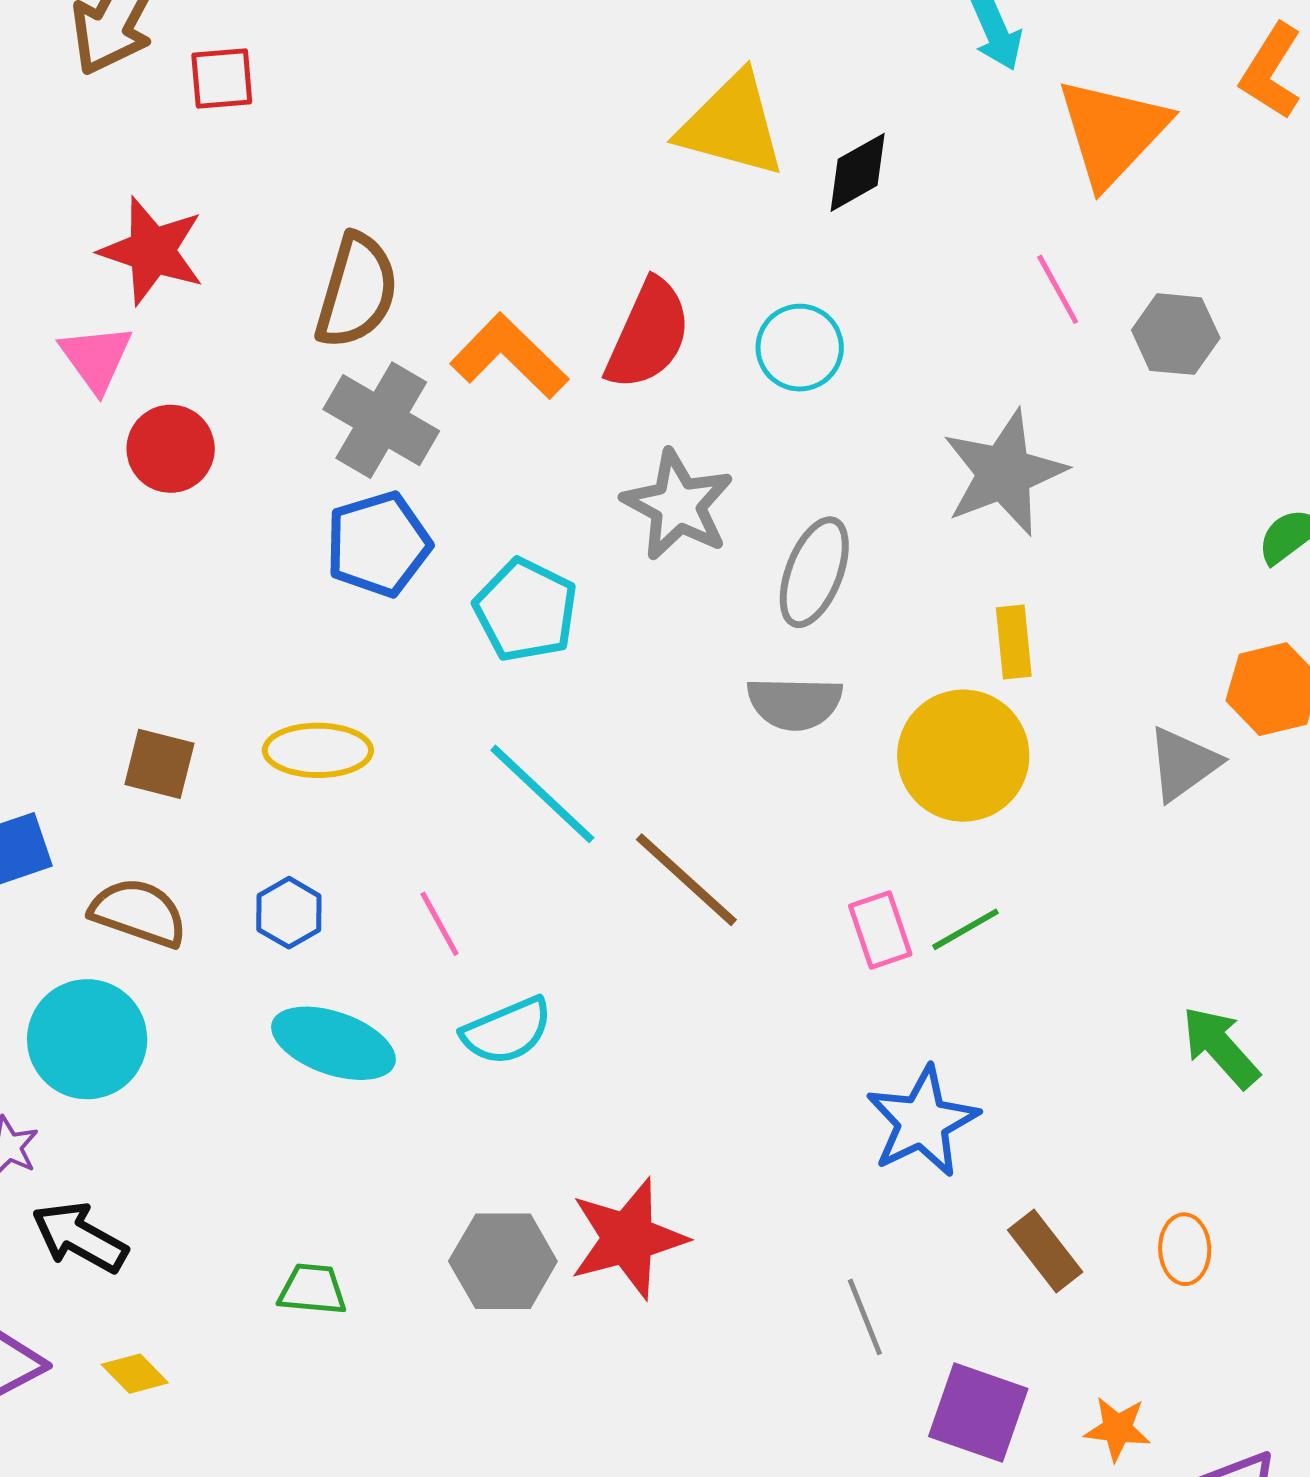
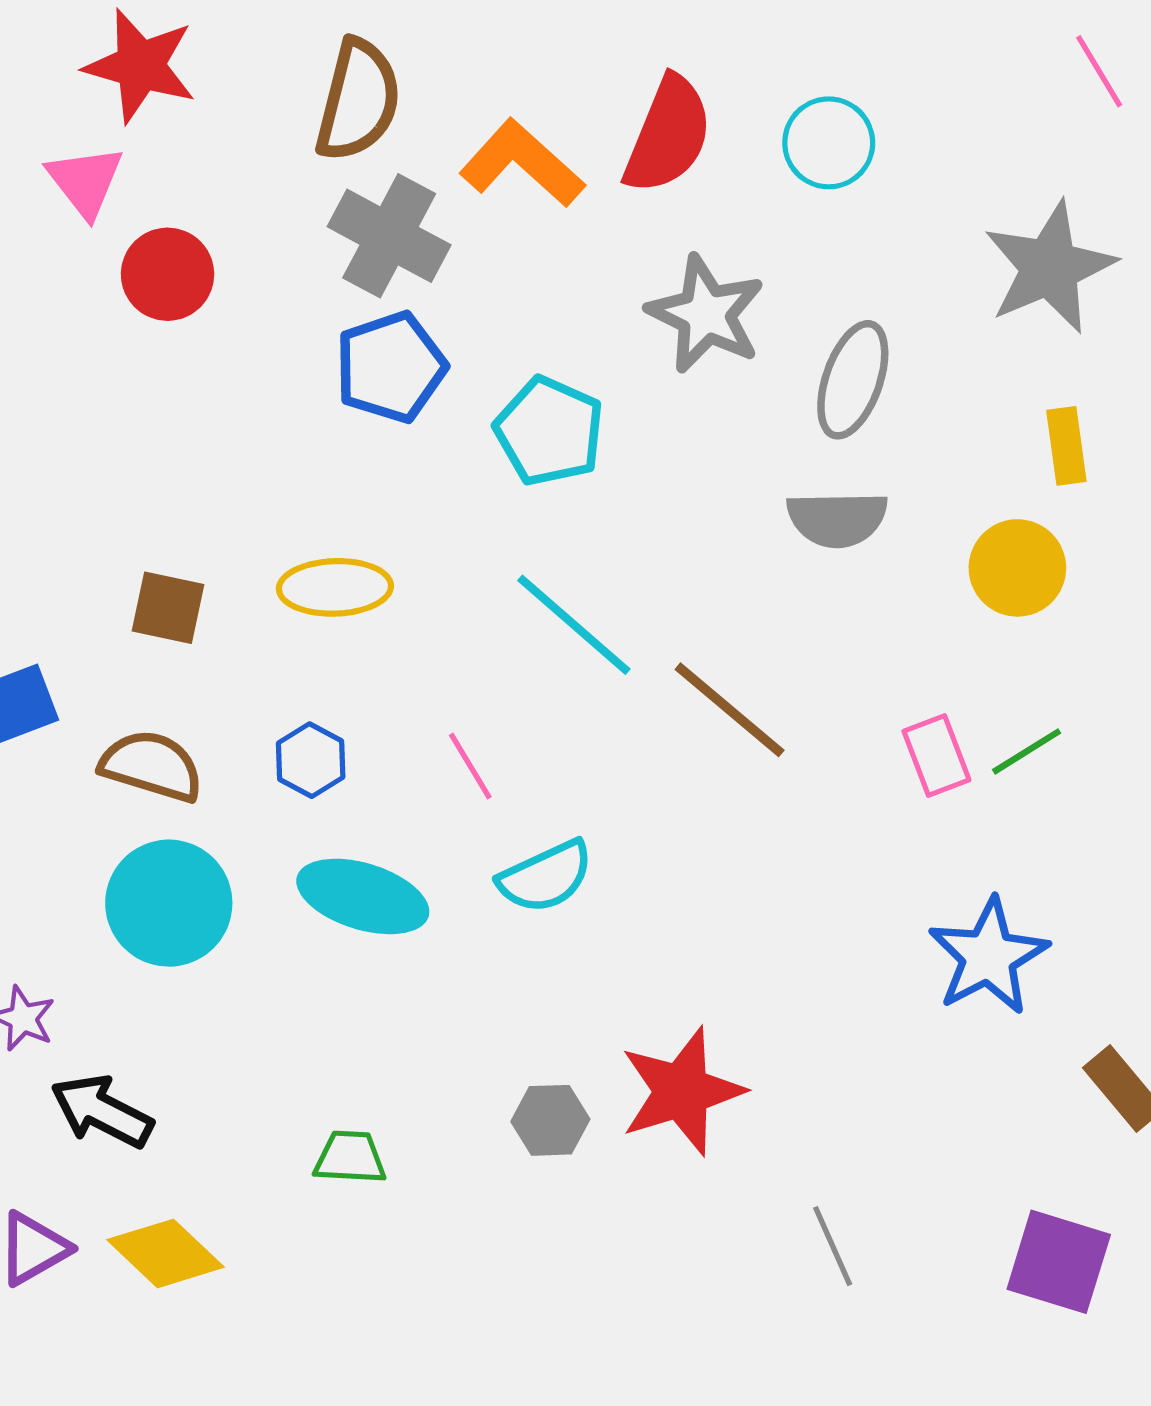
yellow circle: (963, 756) -> (1017, 568), size x0.7
cyan circle: (87, 1039) -> (169, 903), moved
gray hexagon: (503, 1261) -> (550, 1120), size x0.7
gray line: (865, 1317) -> (833, 1246), moved
yellow diamond: (135, 1374) -> (165, 1253), size x1.6

